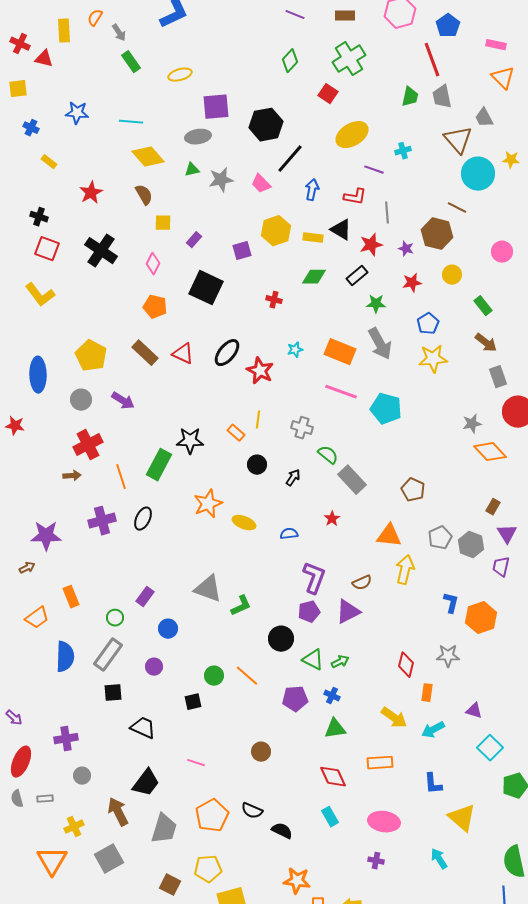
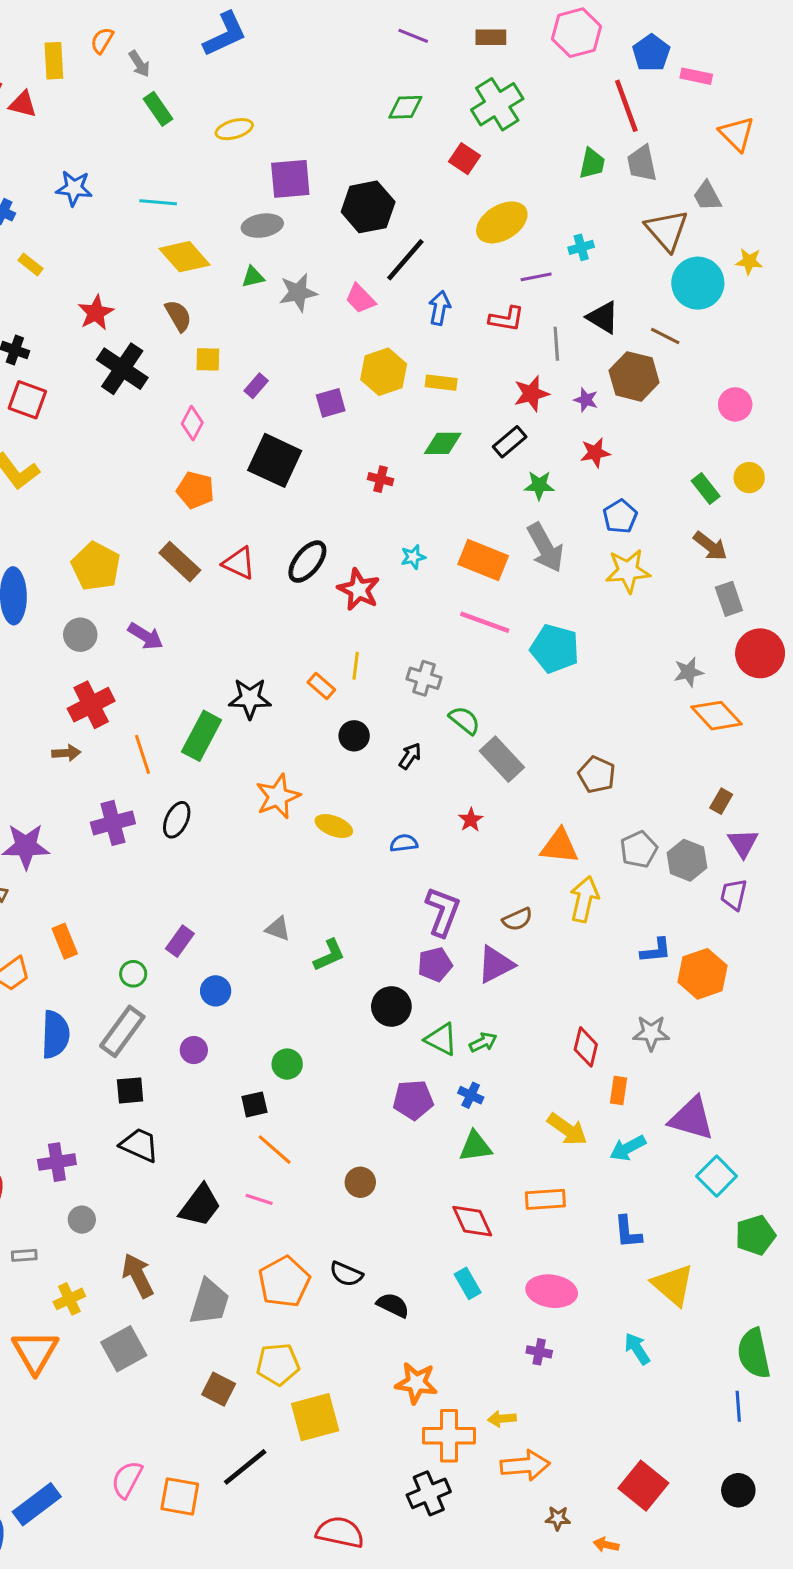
pink rectangle: (496, 45) -> (696, 76), moved
green diamond: (290, 61) -> (405, 107), turned 45
purple line: (374, 170) -> (536, 277), turned -30
black triangle: (341, 230) -> (603, 317), moved
black cross: (101, 251) -> (122, 369), moved
yellow circle: (452, 275) -> (749, 478), moved
gray triangle: (208, 589) -> (278, 929), size x0.6
blue L-shape: (451, 603) -> (656, 950), turned 70
orange line: (247, 676) -> (275, 1150), moved
purple triangle: (474, 711) -> (692, 1118), size x1.8
black trapezoid: (143, 728) -> (139, 1145), moved
black trapezoid: (146, 783) -> (200, 1206), moved

